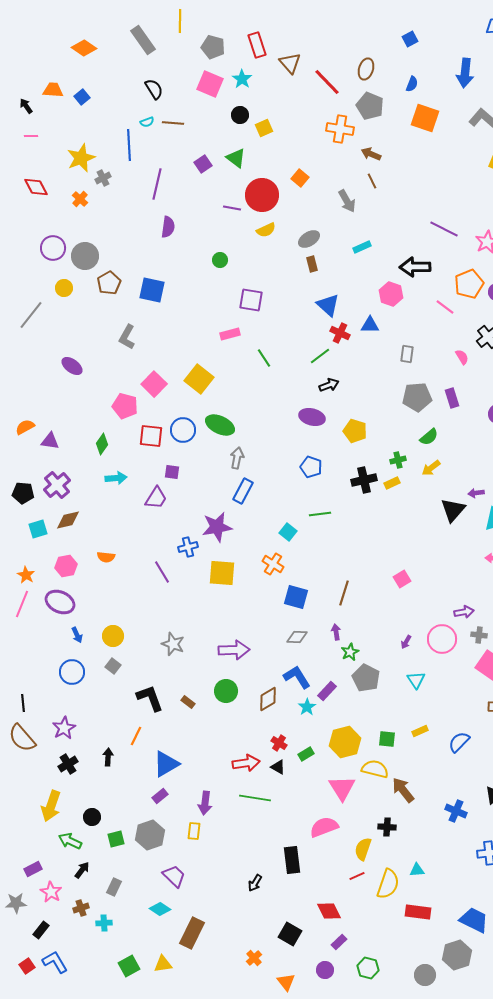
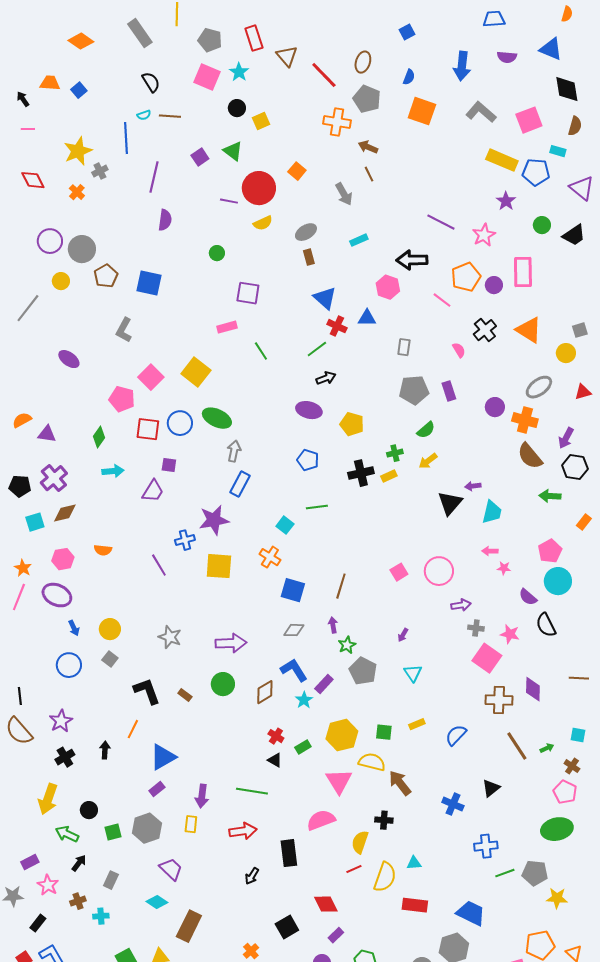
pink circle: (442, 639) -> (439, 571), moved
red arrow: (246, 763) -> (243, 831), moved
black square: (290, 934) -> (287, 927), turned 30

